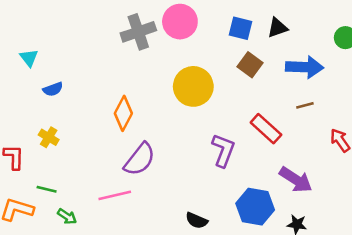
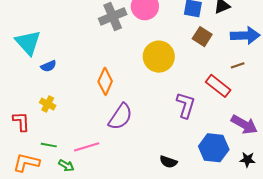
cyan triangle: (29, 58) -> (28, 43), size x1.8
brown line: (305, 105) -> (238, 65), moved
pink line: (115, 195) -> (87, 147), moved

